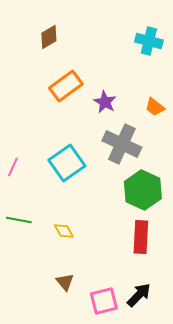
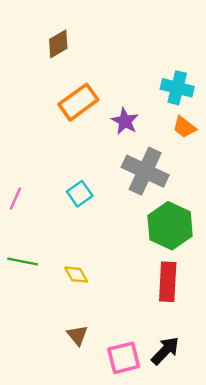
cyan cross: (149, 41) -> (177, 88), moved
cyan square: (67, 163) -> (80, 194), size x0.6

